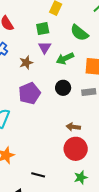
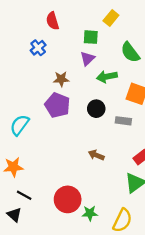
brown star: (26, 63) -> (61, 79), moved
purple pentagon: (29, 93) -> (57, 105), turned 30
red circle: (76, 149) -> (68, 199), moved
black line: (38, 175) -> (24, 195), moved

